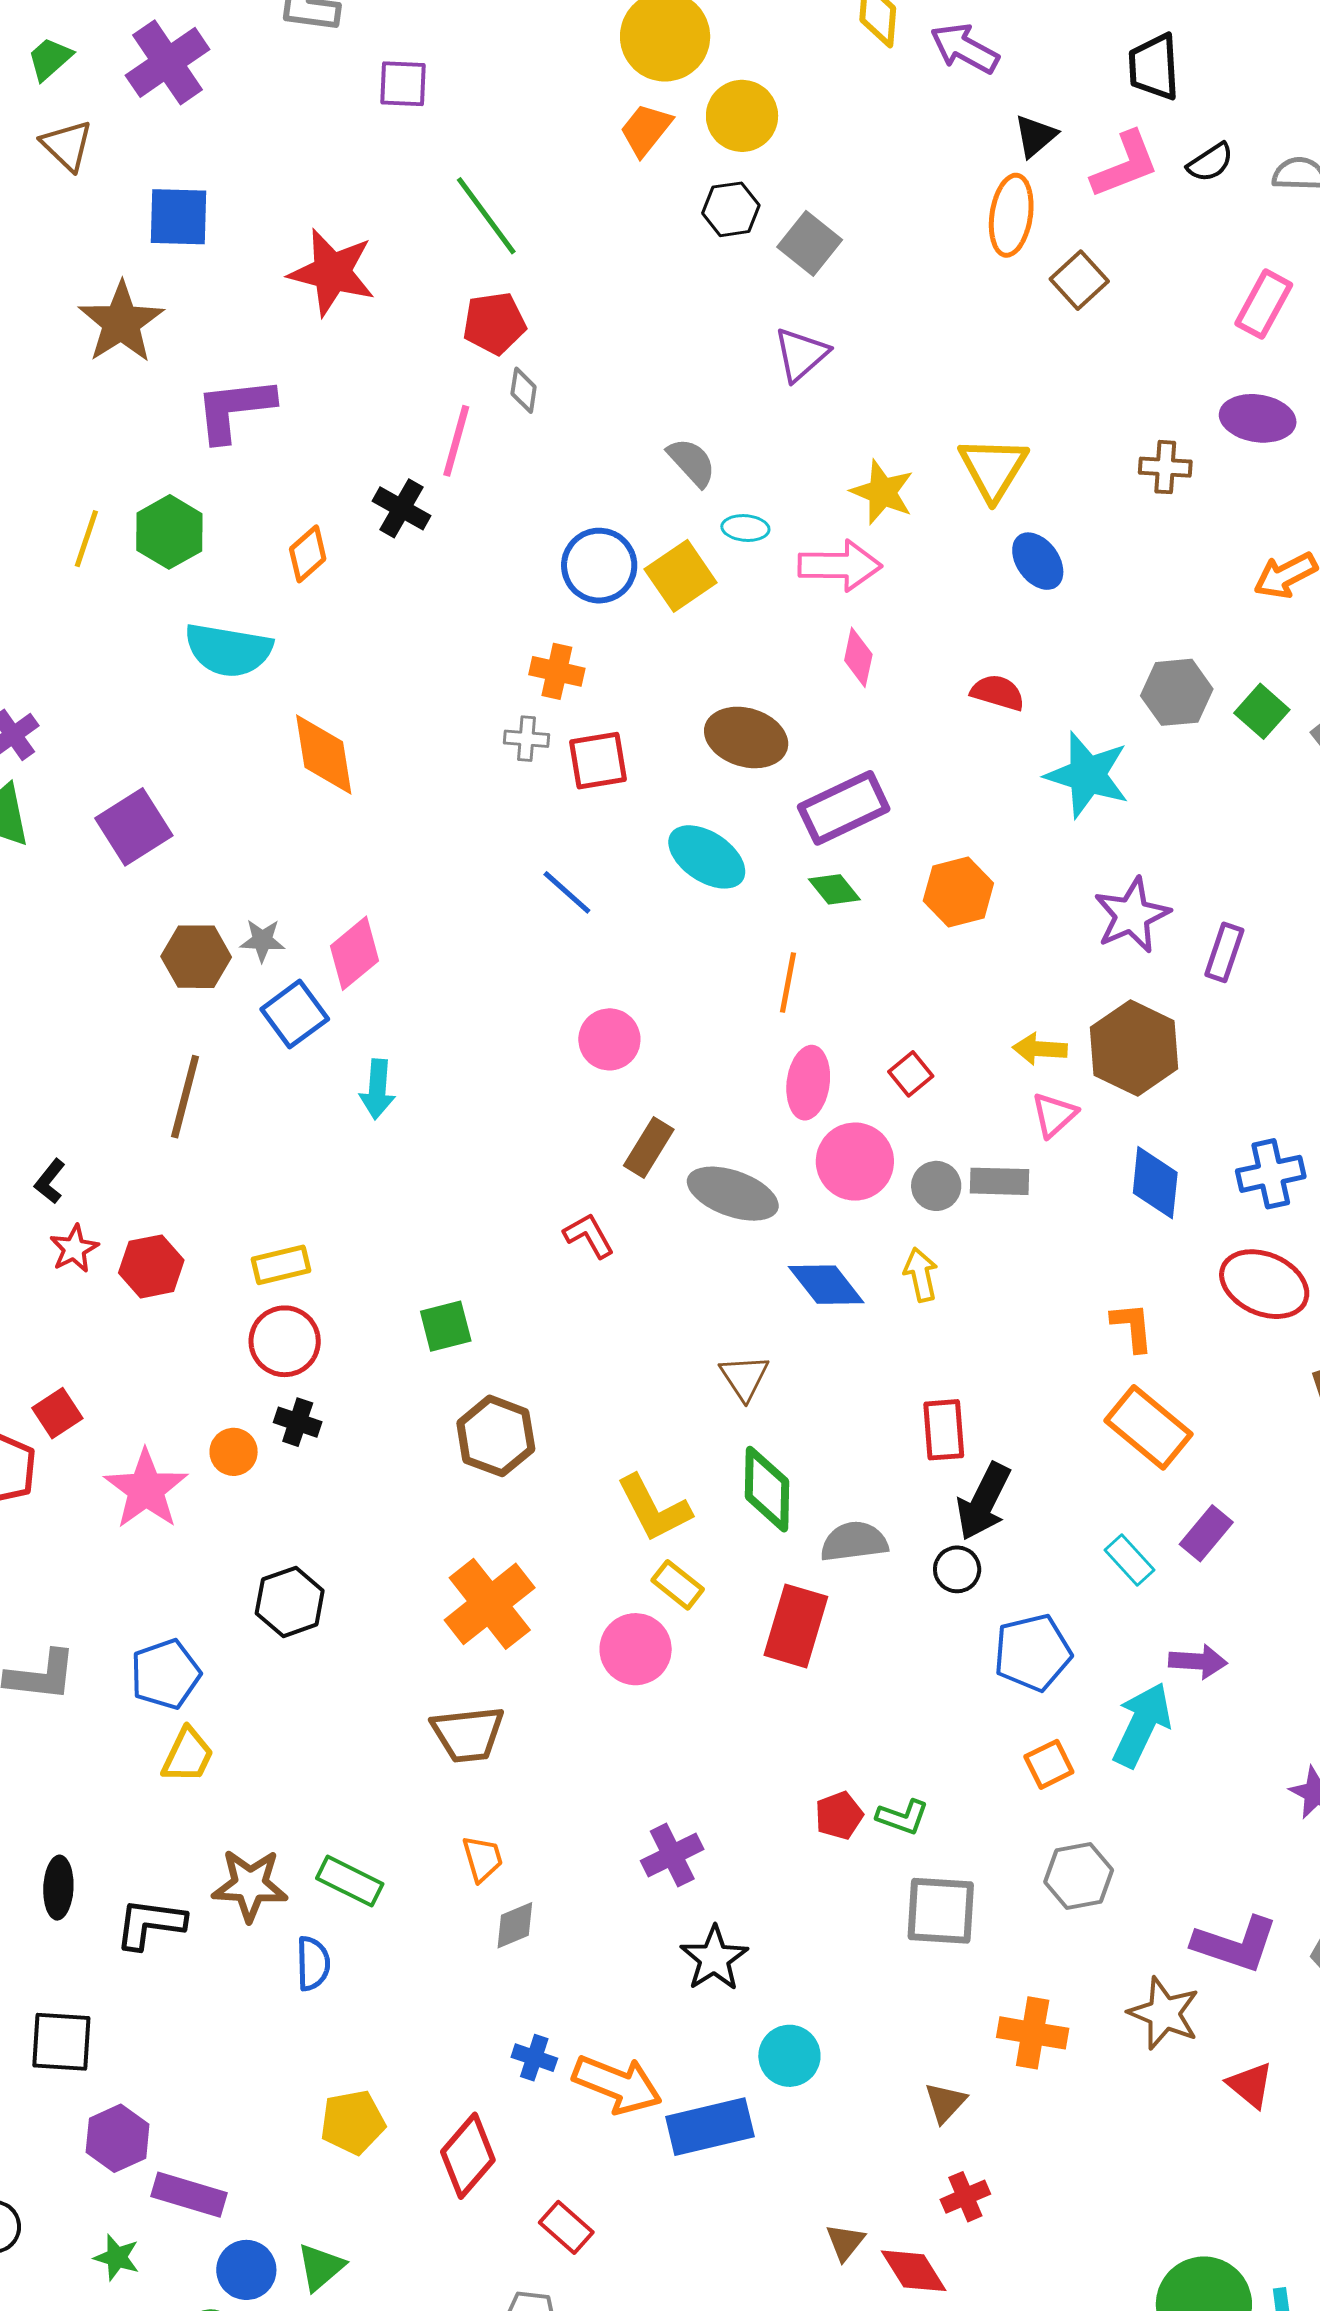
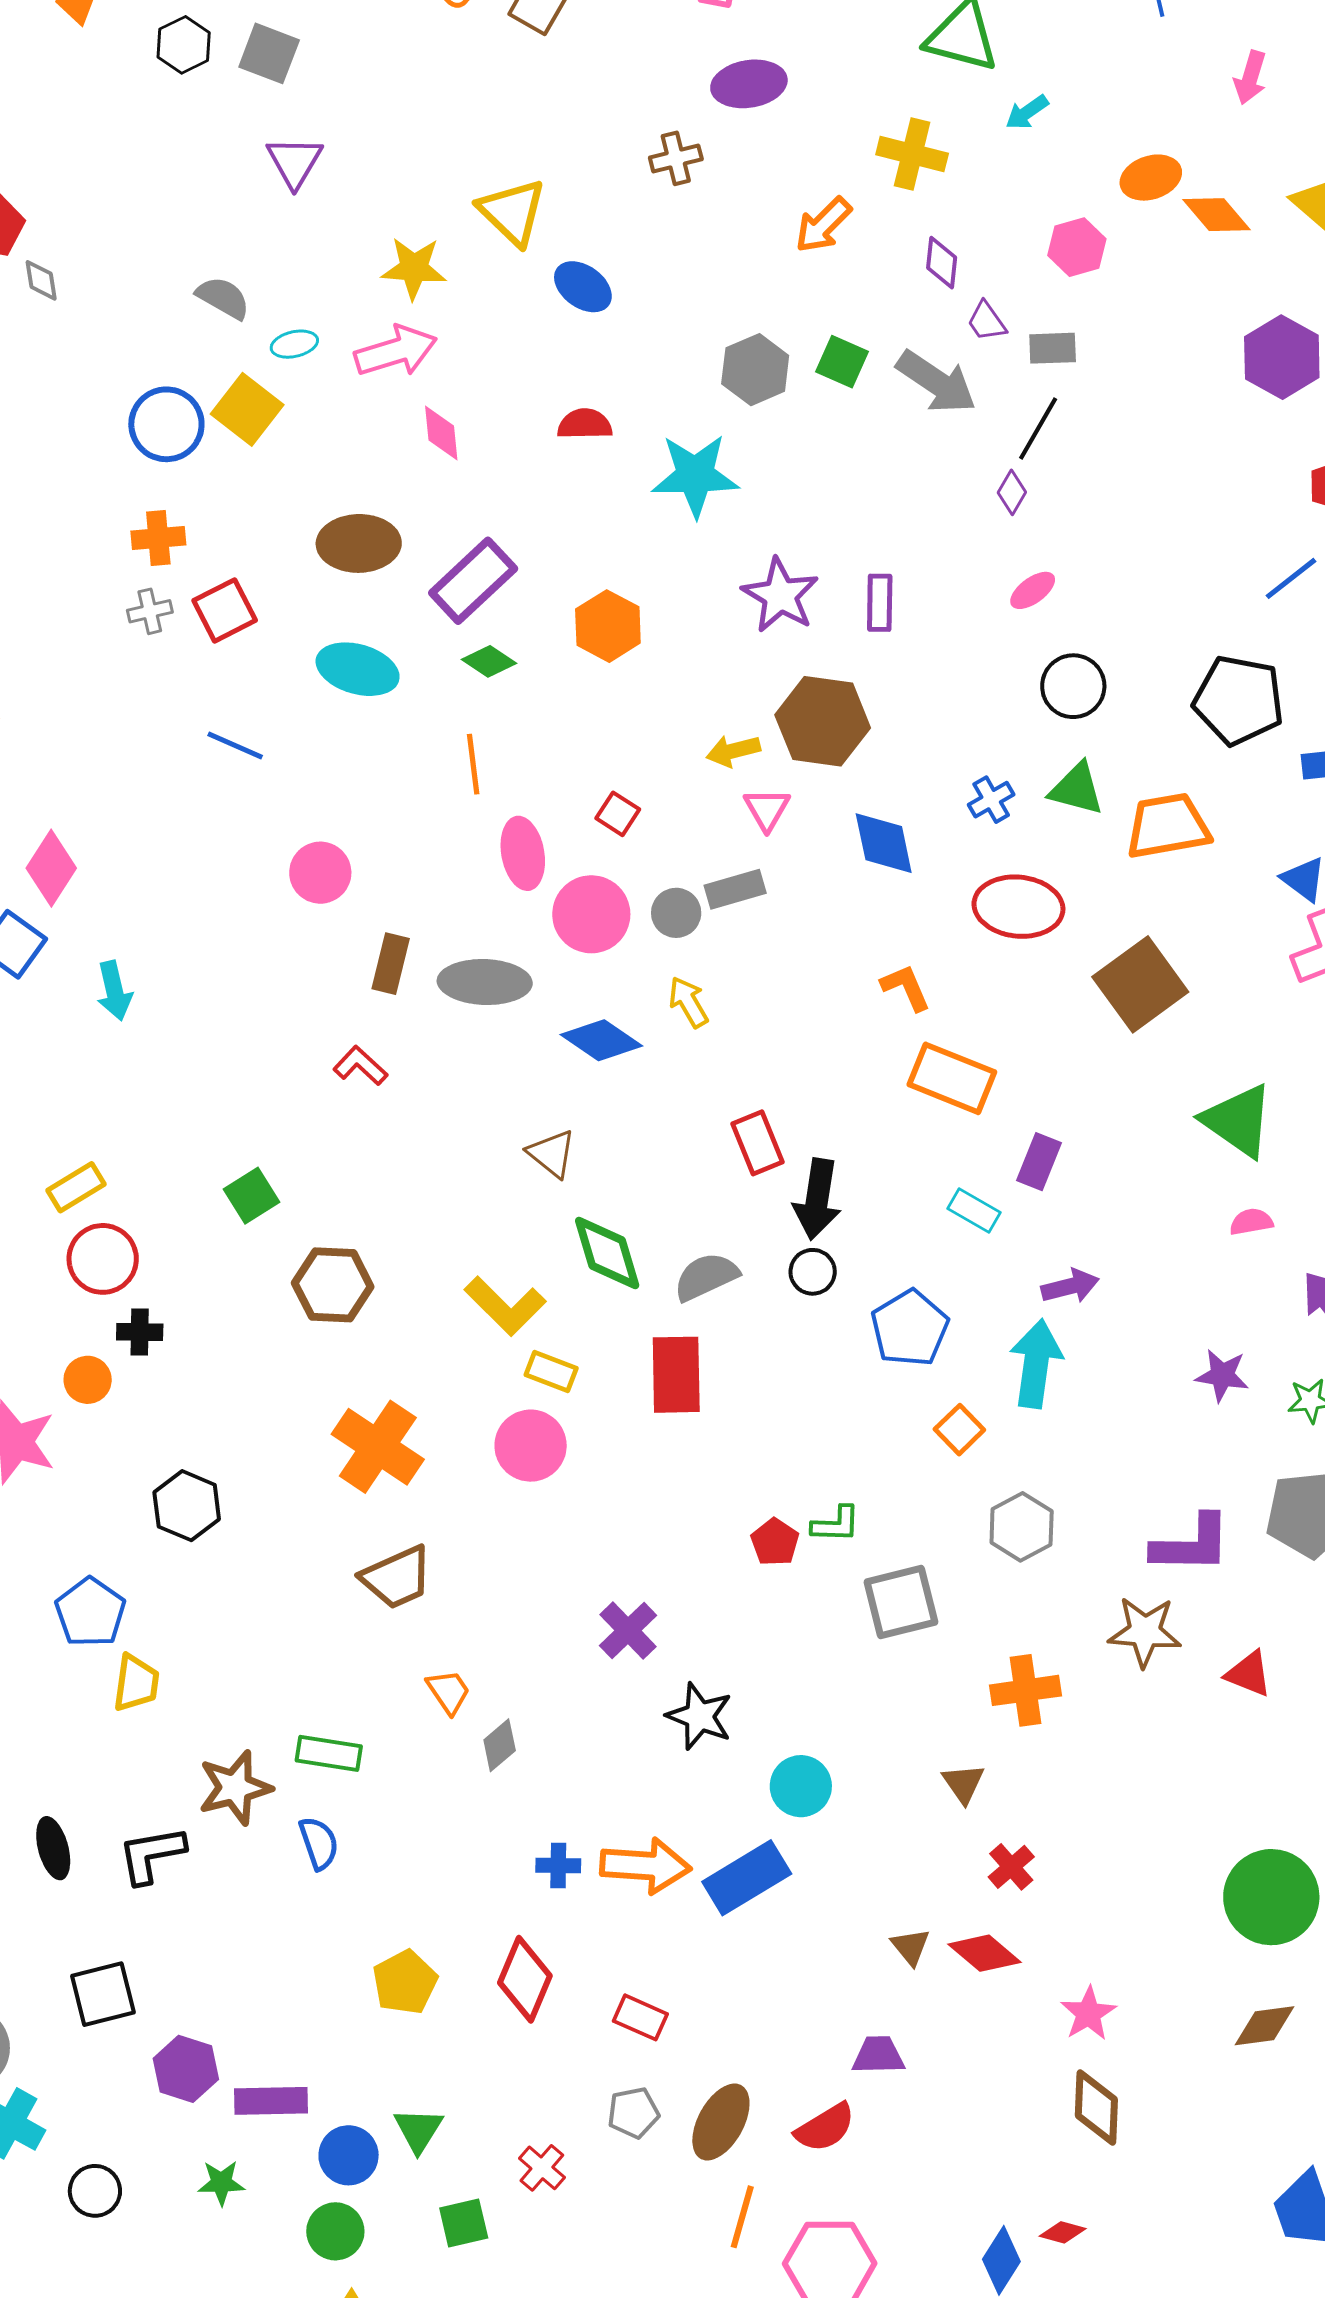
blue cross: (1271, 1174) -> (991, 800), size x0.7

